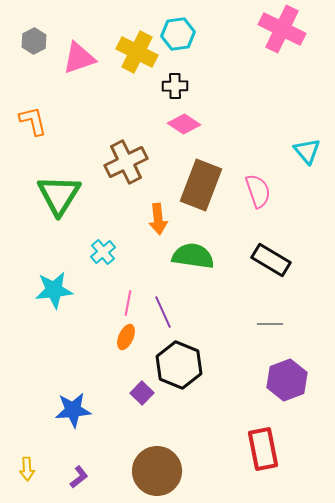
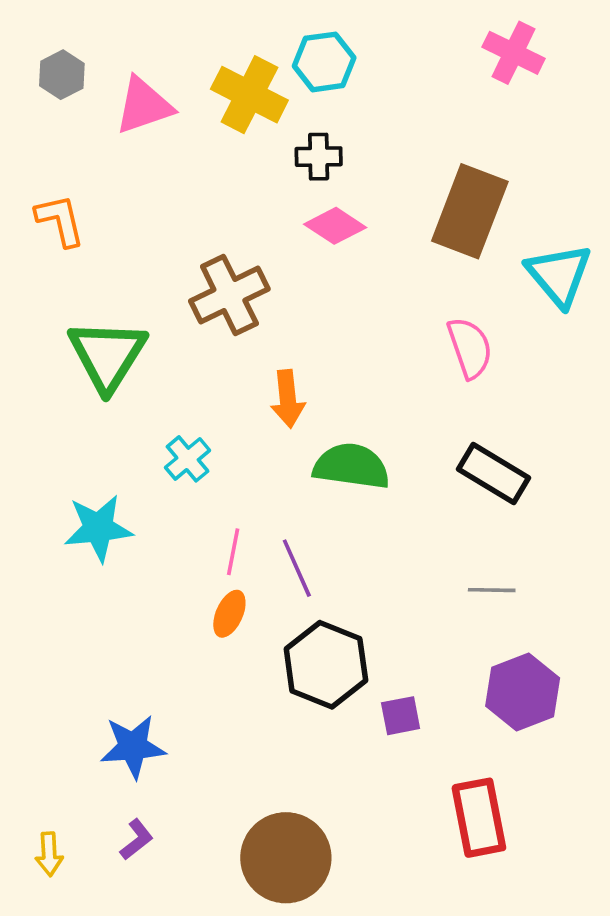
pink cross: (282, 29) -> (514, 53), size x0.7
cyan triangle: (307, 151) -> (559, 275), size x1.4
brown rectangle: (201, 185) -> (470, 211), moved
purple square: (142, 393) -> (401, 716), moved, turned 35
purple L-shape: (79, 477) -> (137, 840), moved

